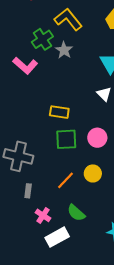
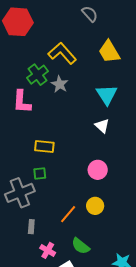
pink L-shape: (25, 66) -> (22, 102), turned 55
yellow rectangle: (59, 112) -> (44, 146), moved
green square: (66, 139) -> (40, 174), moved, size x0.6
gray cross: (18, 156) -> (20, 193), turned -32

